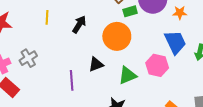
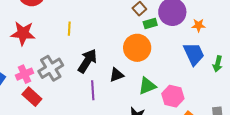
black arrow: (79, 24) -> (87, 61), moved, size x1.4
gray cross: (28, 58) -> (51, 68), size x1.4
pink hexagon: (157, 65) -> (173, 96), moved

